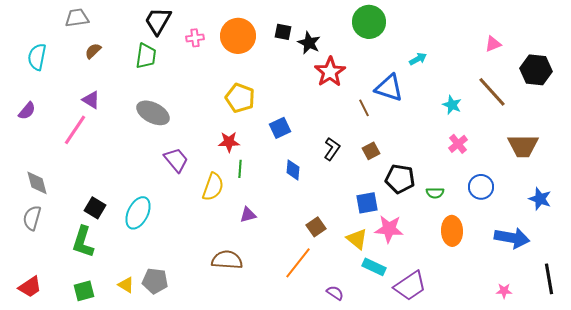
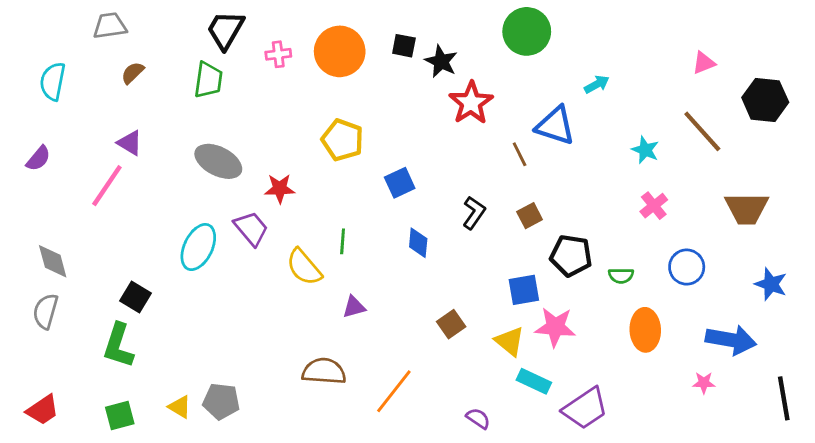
red star: (229, 142) -> (280, 188), moved
yellow semicircle: (213, 187) -> (304, 267), turned 120
cyan ellipse: (138, 213) -> (198, 247), moved
orange line: (298, 263) -> (394, 391), moved
pink star: (504, 291) -> (704, 383), moved

